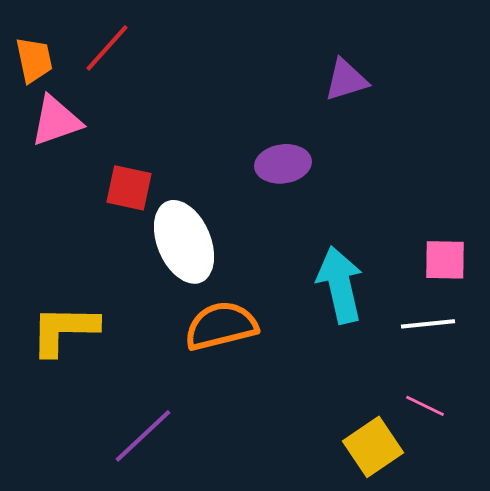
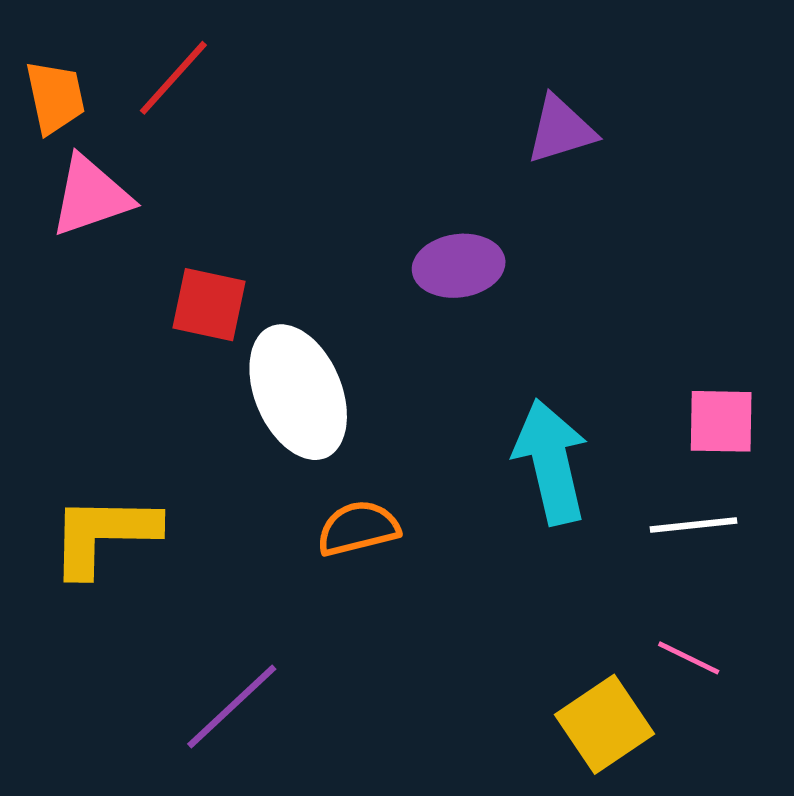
orange semicircle: (221, 326) -> (358, 528), size x0.7

